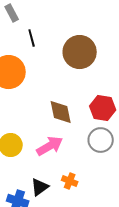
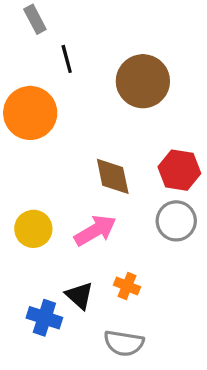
black triangle: (40, 187) -> (79, 296), turned -42

